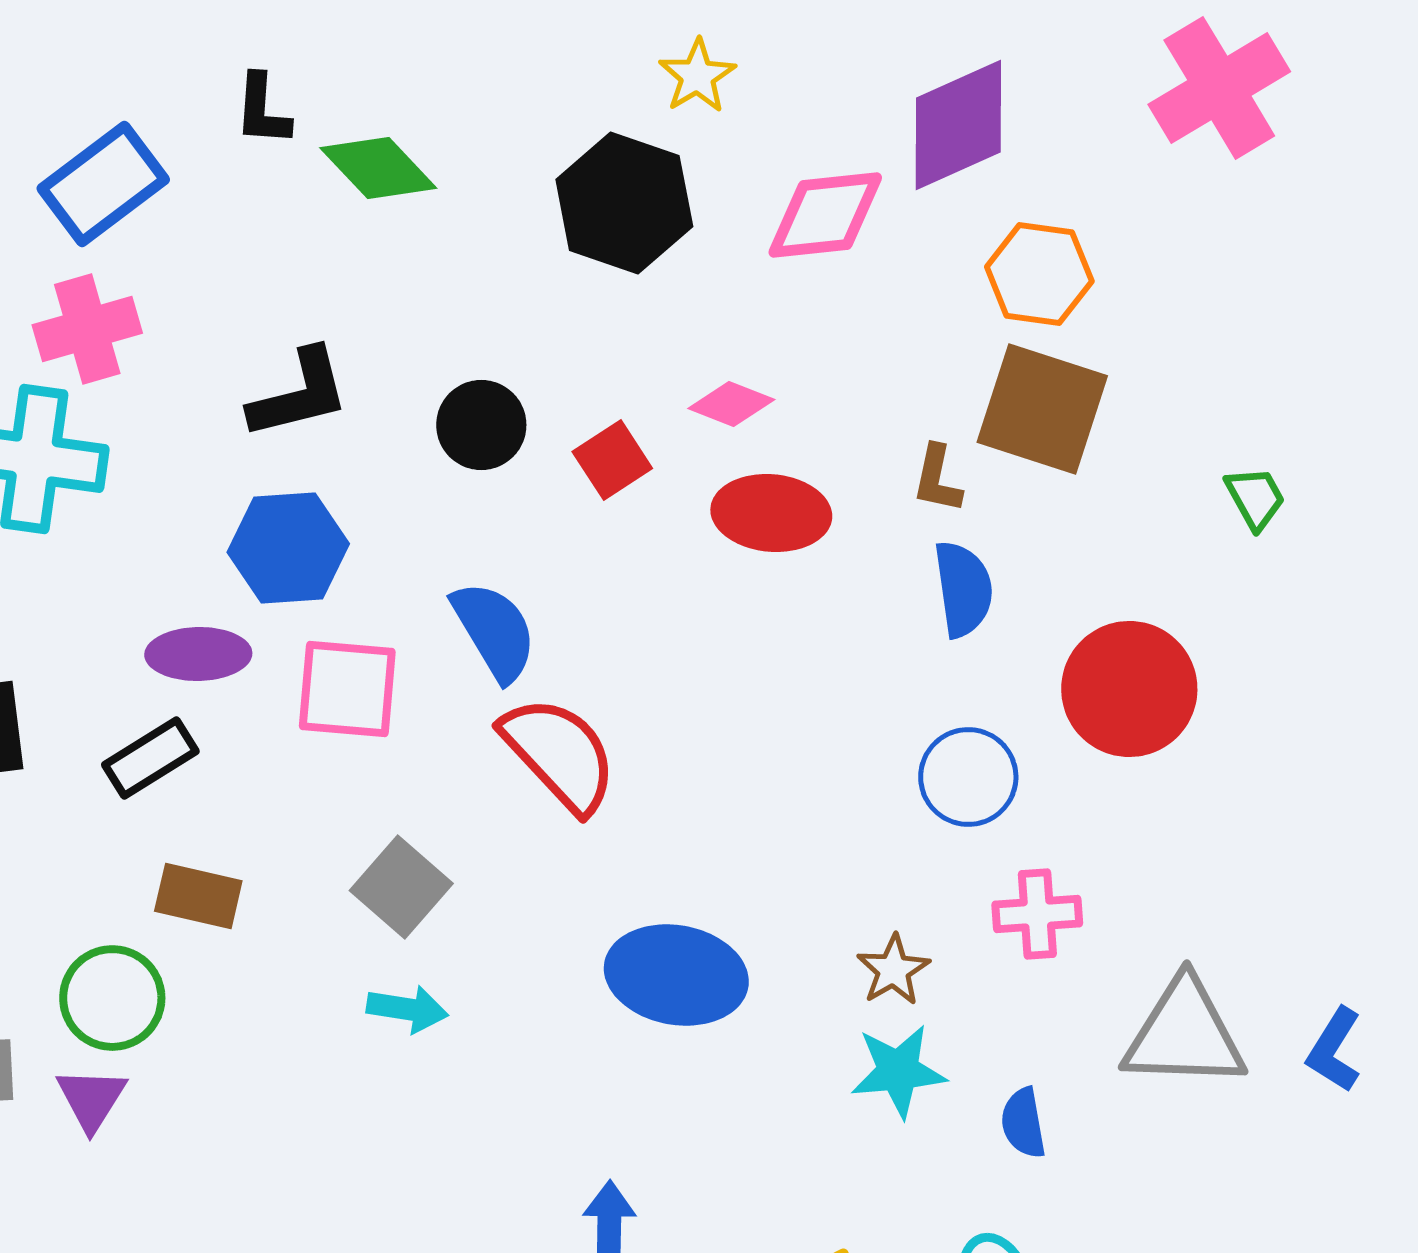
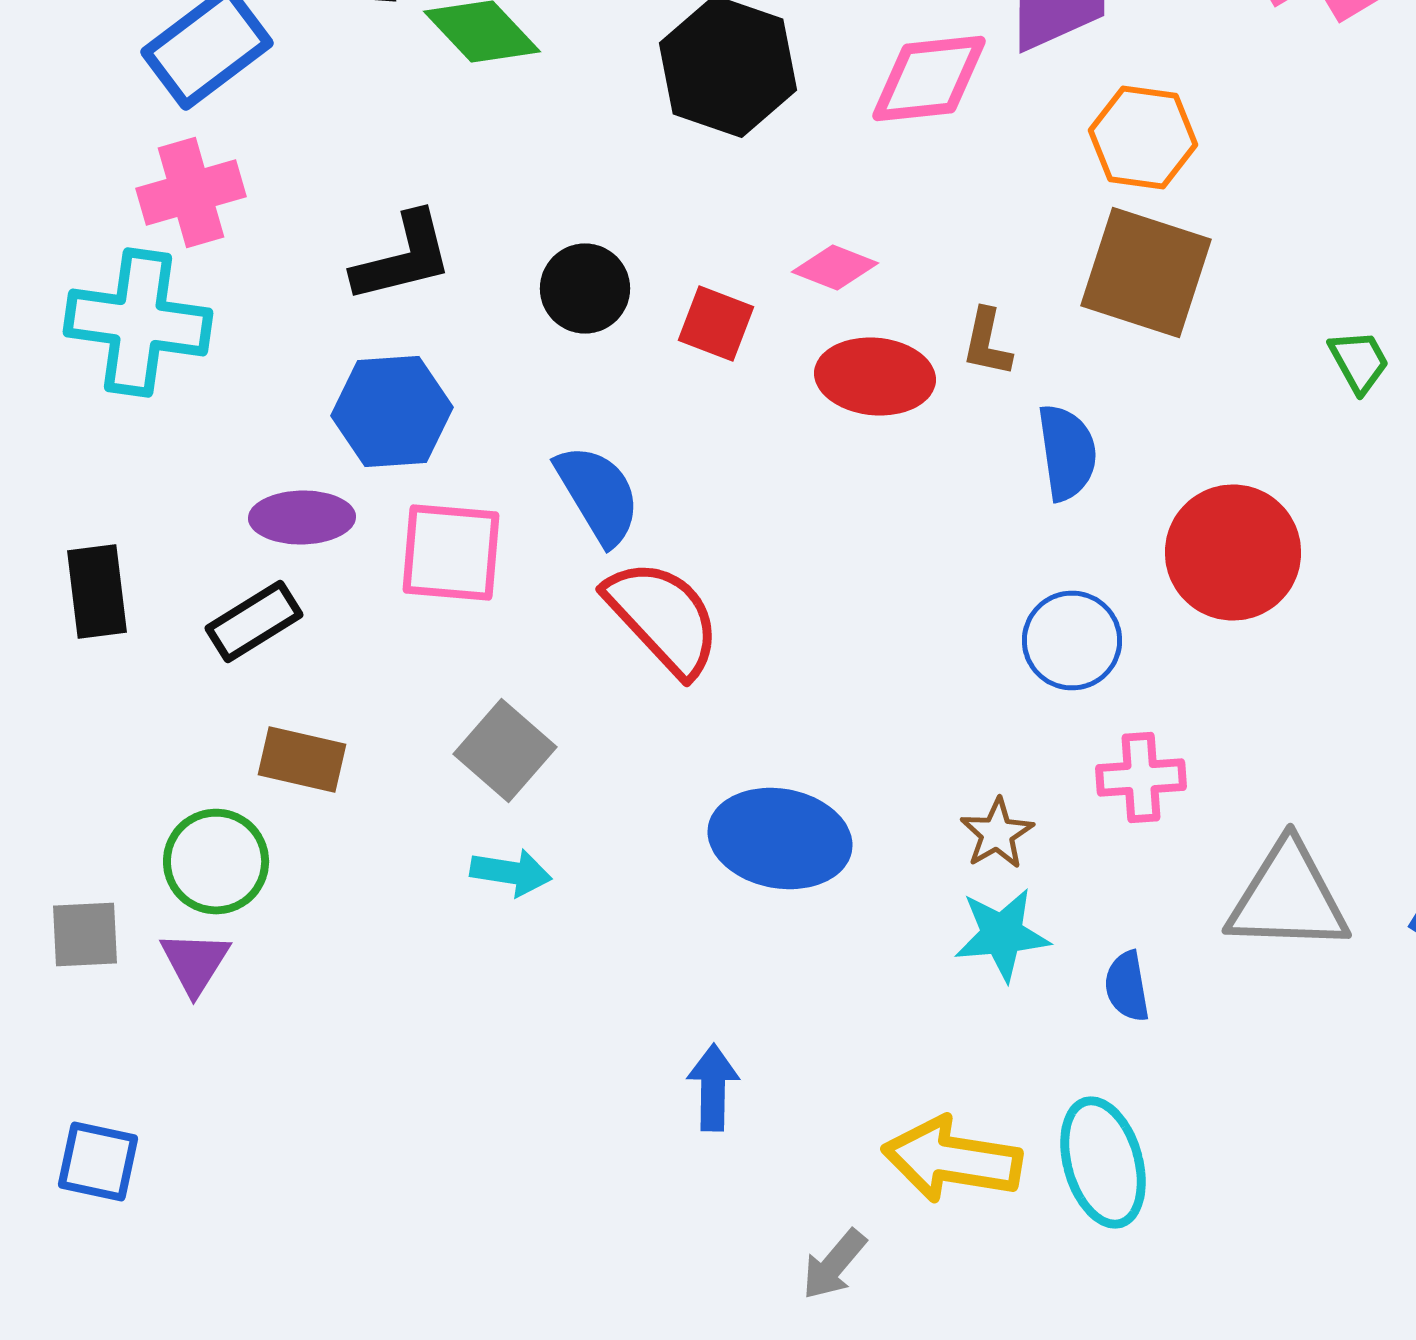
red square: (612, 460) -> (716, 324), turned -36
brown L-shape: (937, 479) -> (987, 342), moved

